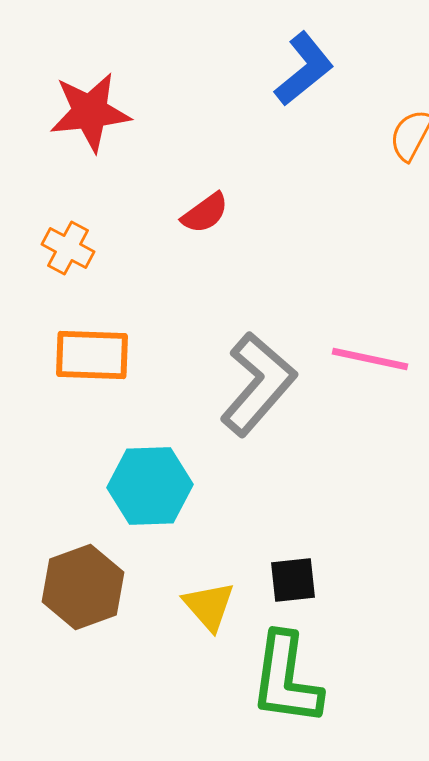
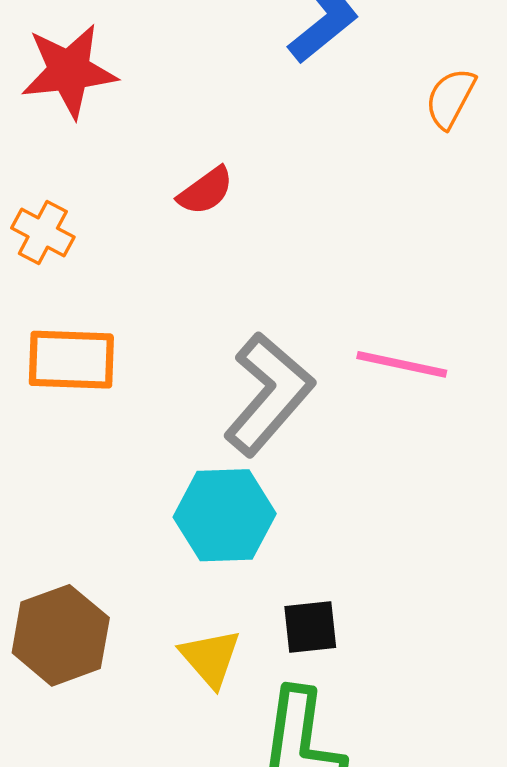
cyan hexagon: (150, 486) -> (225, 515), moved

